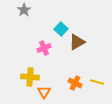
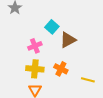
yellow cross: (30, 77) -> (35, 69), moved
orange cross: (75, 83) -> (61, 69), moved

